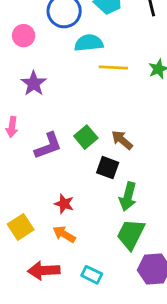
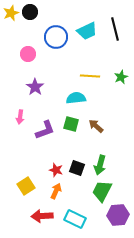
cyan semicircle: (89, 43) -> (76, 98), moved
green square: (86, 137) -> (71, 124), turned -35
black square: (108, 168) -> (77, 168), moved
orange arrow: (64, 234) -> (56, 191), turned 84
cyan rectangle: (92, 275) -> (75, 219), size x1.5

